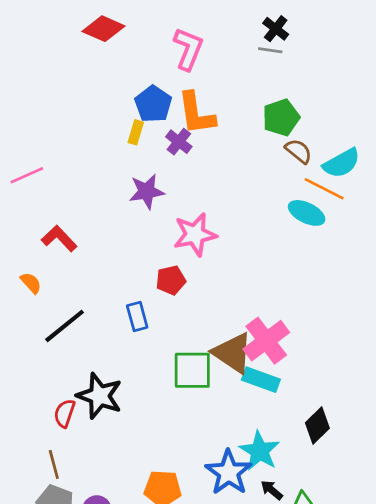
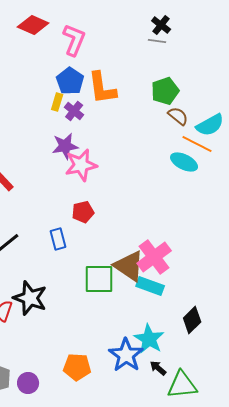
pink L-shape: (188, 49) -> (74, 40), moved
purple cross: (179, 142) -> (74, 111), moved
pink star: (195, 234) -> (81, 165), moved

